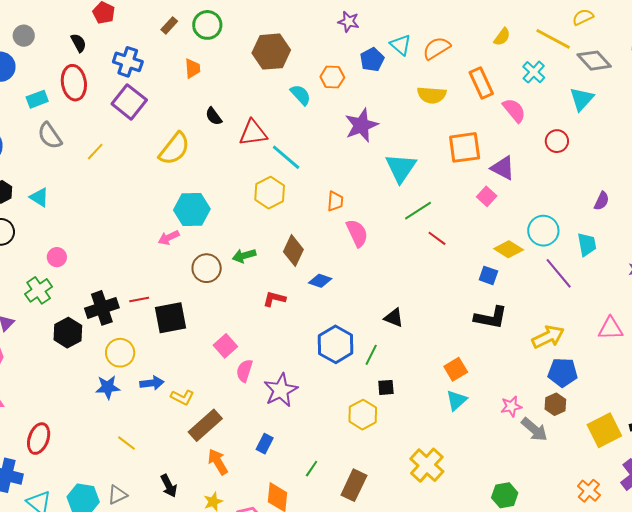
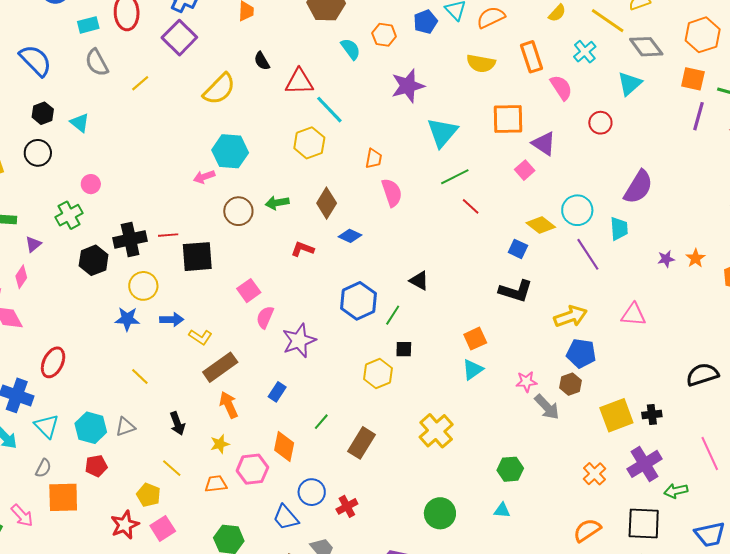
purple semicircle: (602, 201) -> (638, 187), size x1.8

